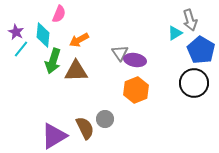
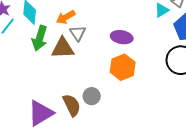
gray triangle: (120, 53) -> (78, 33), moved

